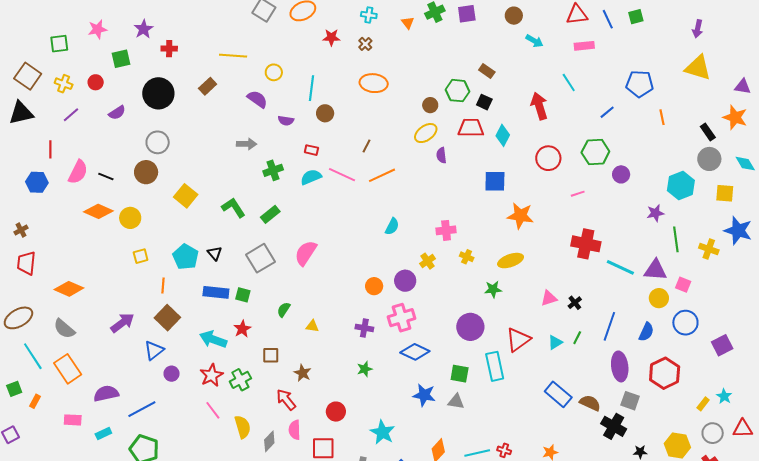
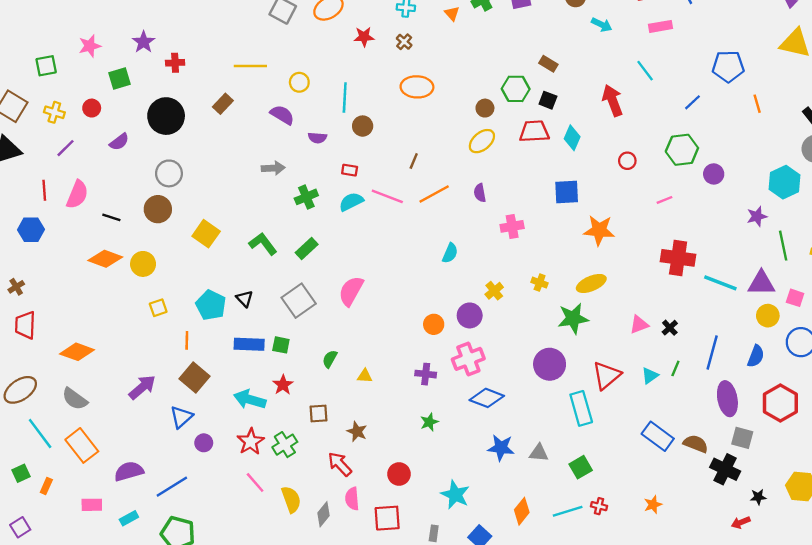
purple semicircle: (441, 155) -> (480, 193), moved
red circle: (548, 158) -> (627, 161), size x0.6
pink semicircle: (78, 172) -> (77, 194), moved
pink cross: (446, 230) -> (512, 226), moved
green star: (493, 289) -> (573, 318), size x1.5
green square: (460, 374) -> (581, 467), moved, turned -36

